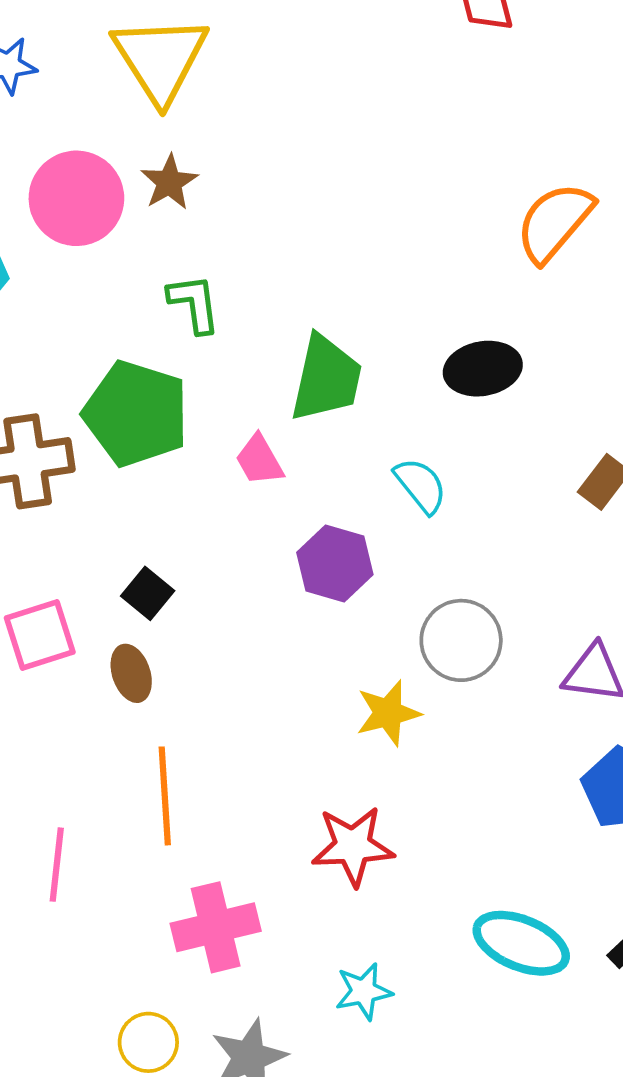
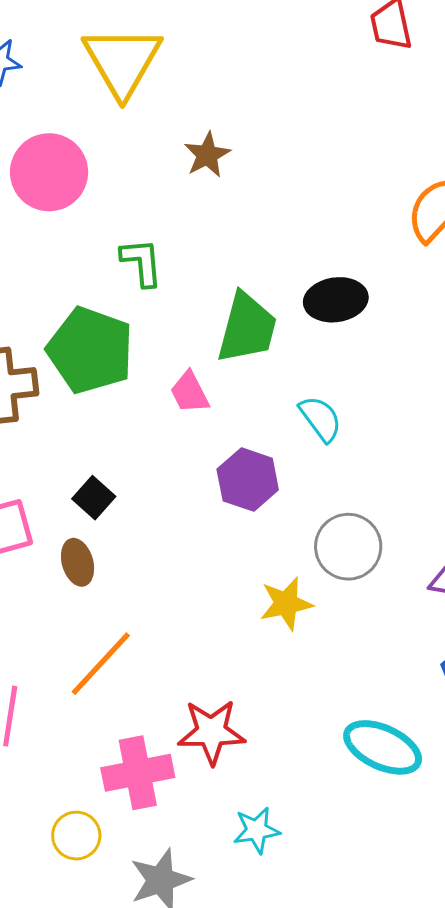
brown star: (169, 182) -> (207, 155), moved
black ellipse: (483, 369) -> (336, 300), moved
orange line: (165, 796) -> (101, 664), turned 44
red star: (353, 846) -> (211, 732), moved
cyan ellipse: (521, 943) -> (383, 747), moved
yellow circle: (148, 1042) -> (76, 836), moved

